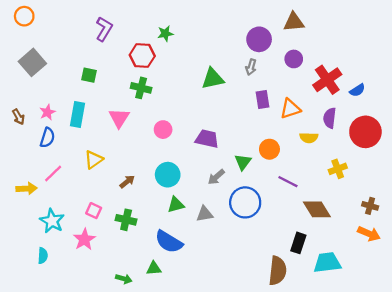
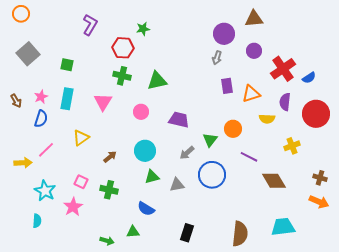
green square: (89, 75) -> (67, 65), moved
green triangle: (213, 79) -> (157, 81), moved
blue semicircle: (169, 242) -> (146, 209), size x0.7
black rectangle: (298, 243) -> (187, 233), moved

